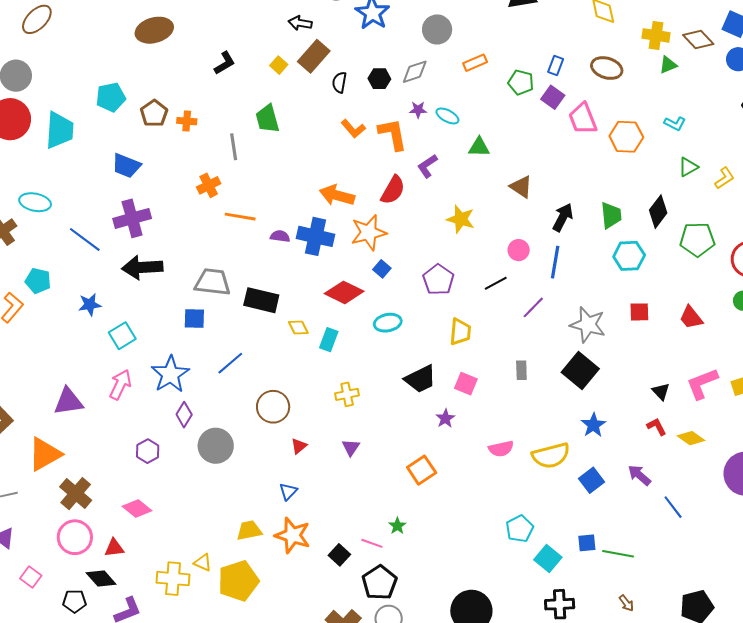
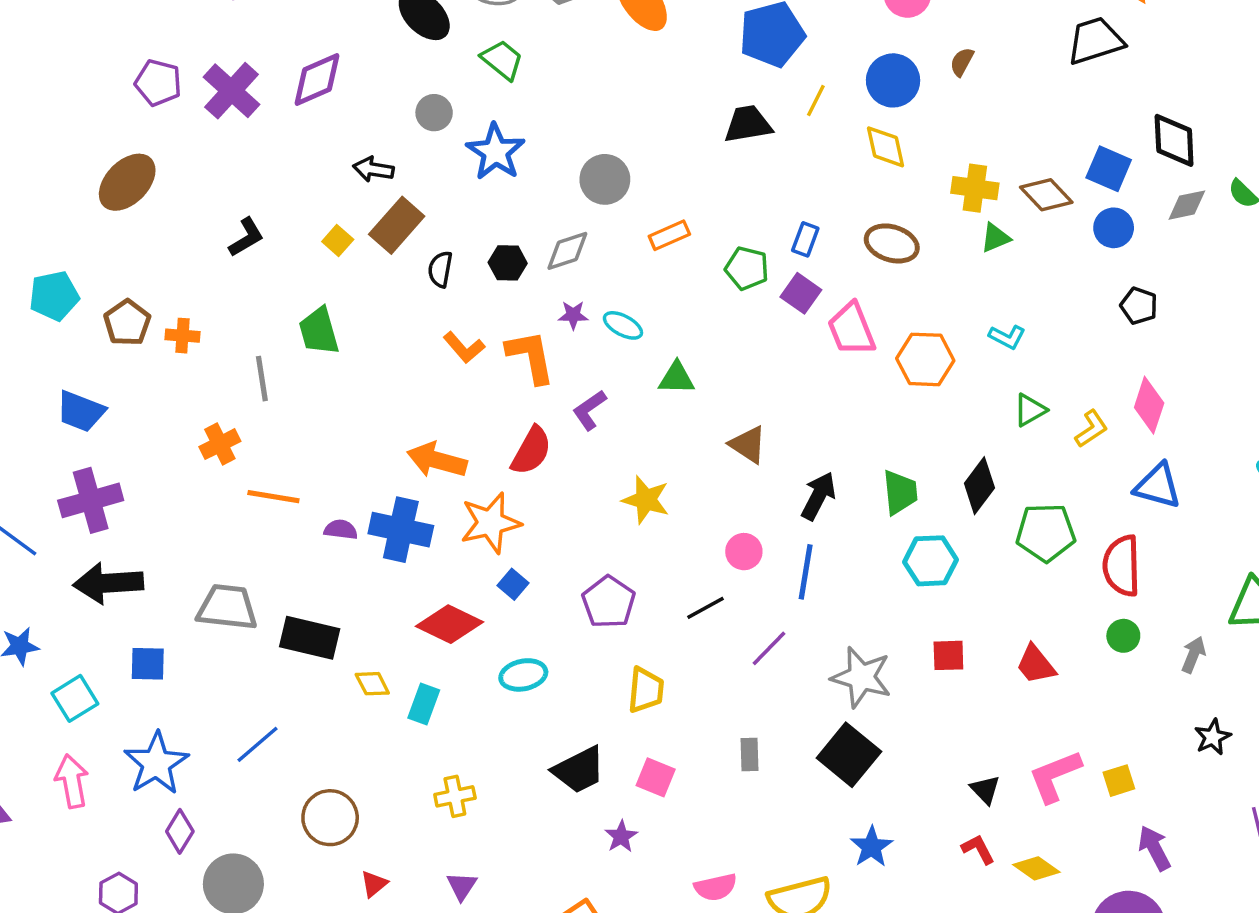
brown ellipse: (154, 30) -> (127, 182), turned -30
blue square: (194, 319) -> (148, 664), moved
pink arrow: (120, 385) -> (72, 781), turned -36

